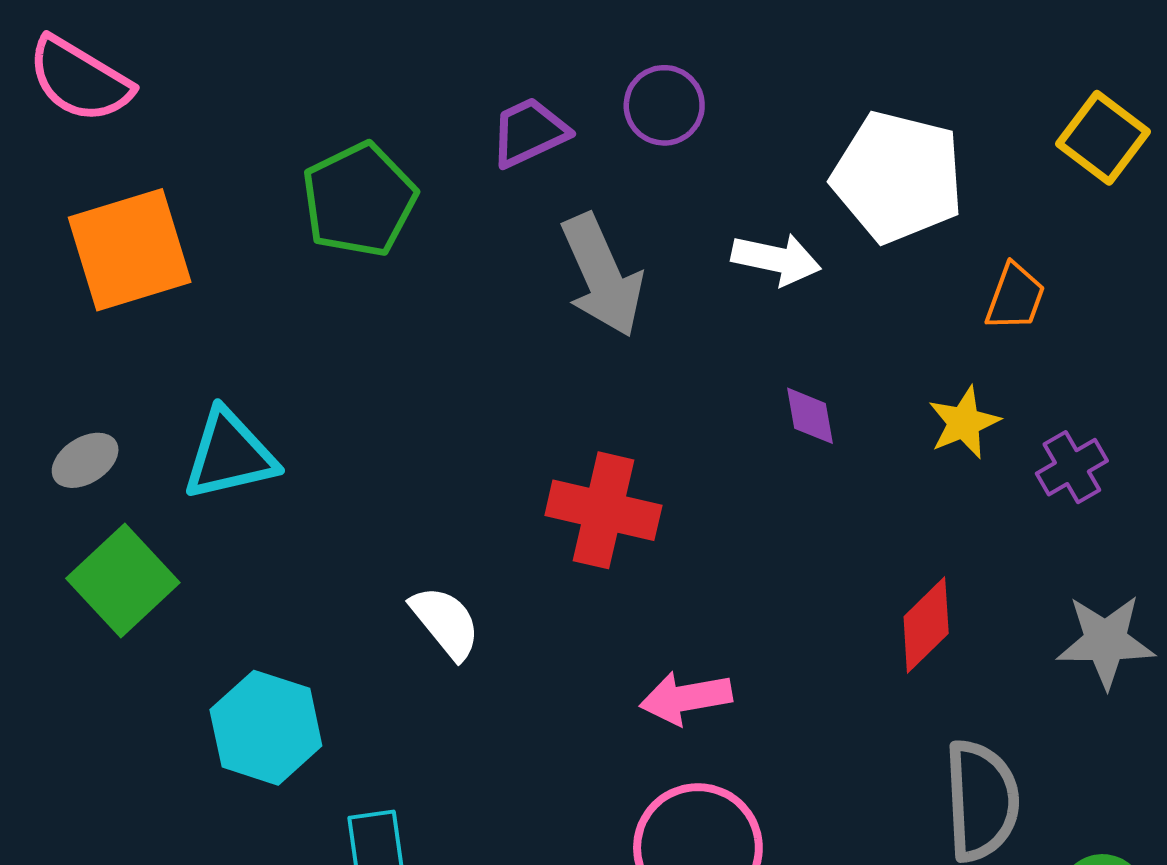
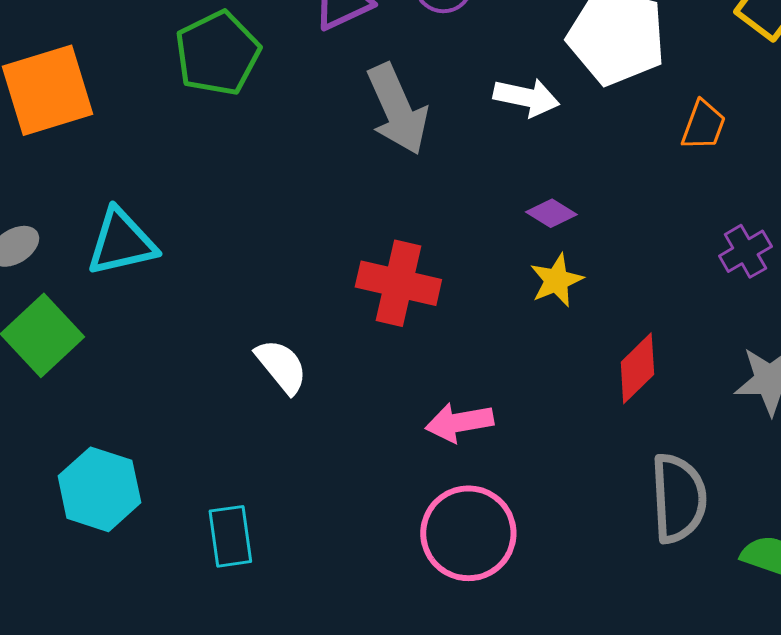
purple diamond: (810, 416) -> (551, 213), turned -48
yellow star: (964, 423) -> (556, 280), moved
cyan hexagon: (266, 728) -> (99, 489), moved

